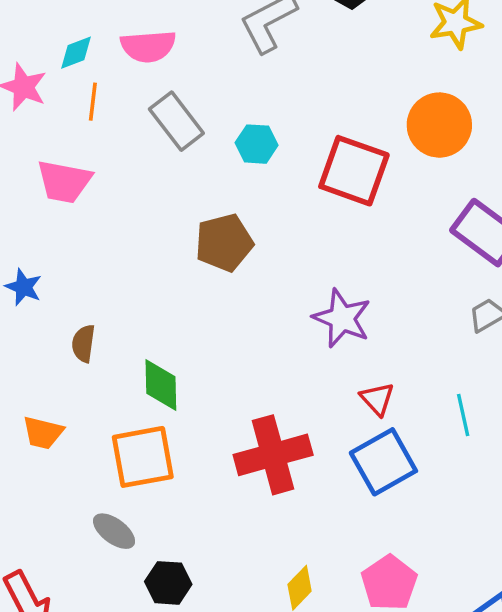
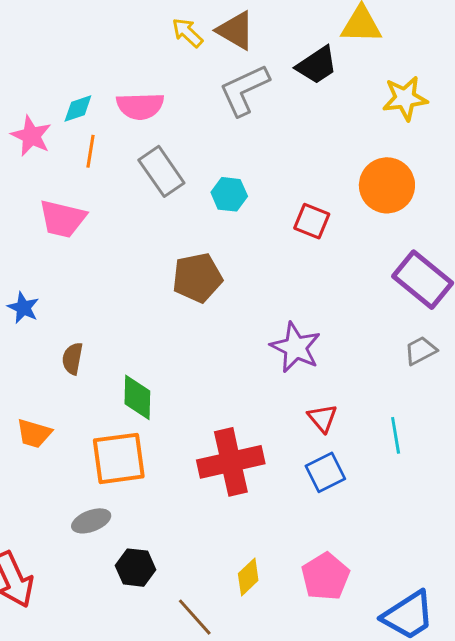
red square: (354, 171) -> (312, 221), size x0.6
blue square: (383, 462) -> (325, 472), size x0.7
gray ellipse: (114, 531) -> (91, 521), turned -60

